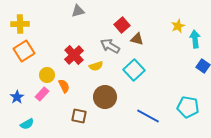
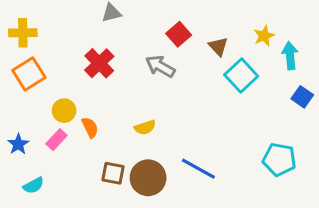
brown triangle: (137, 39) -> (218, 46), moved, turned 32
red cross: (74, 55) -> (99, 63), moved
yellow semicircle: (96, 66) -> (145, 127), moved
cyan square: (134, 70) -> (241, 75), moved
brown circle: (105, 97) -> (148, 178), moved
blue line: (148, 116) -> (198, 169), moved

